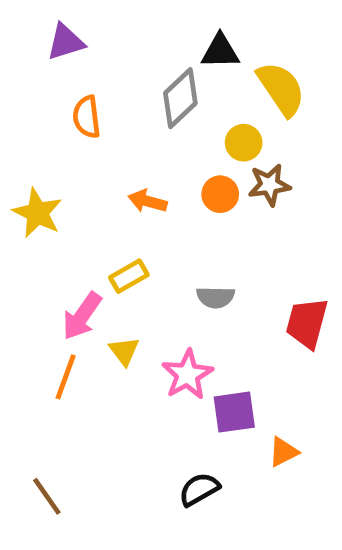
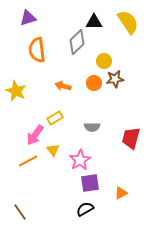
yellow semicircle: (281, 89) -> (128, 22), moved
orange semicircle: (87, 117) -> (37, 50), size x1.4
orange line: (66, 377) -> (28, 161), turned 42
purple square: (234, 412) -> (90, 183), moved

